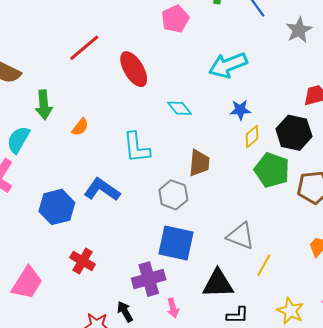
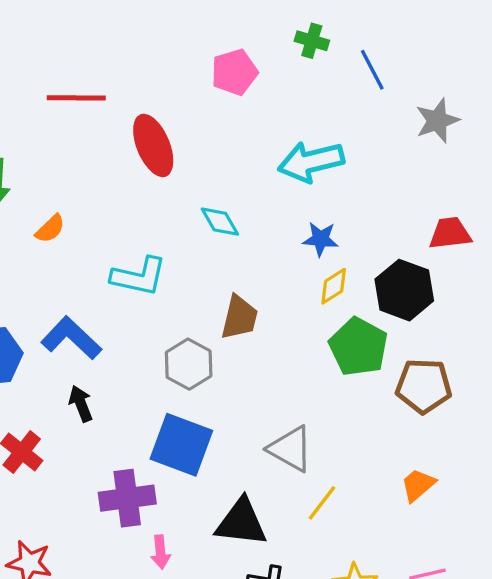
red line: (84, 48) -> (76, 98), turned 32
cyan L-shape: (136, 147) -> (139, 276), turned -80
black arrow: (125, 312) -> (81, 404), moved

